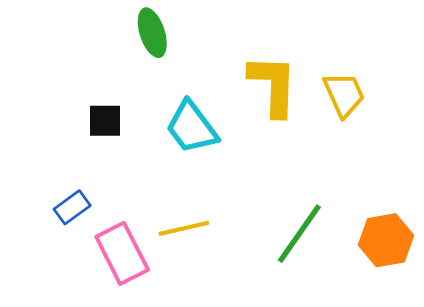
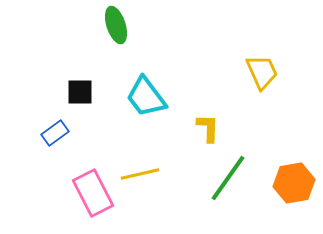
yellow L-shape: (273, 85) -> (208, 128), moved, size x0.6
blue rectangle: (72, 207) -> (55, 133), moved

